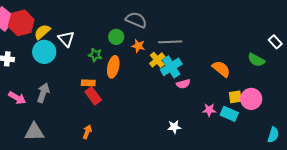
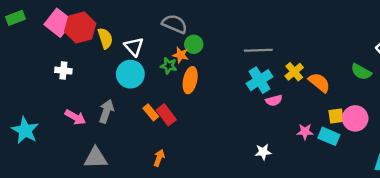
gray semicircle: (136, 20) -> (175, 24), moved
yellow semicircle: (42, 32) -> (105, 38), turned 114
orange star: (138, 46) -> (181, 55), moved
cyan circle: (44, 52) -> (130, 74), moved
yellow cross: (157, 60) -> (294, 72), moved
orange rectangle: (88, 83) -> (151, 112), moved, turned 48

